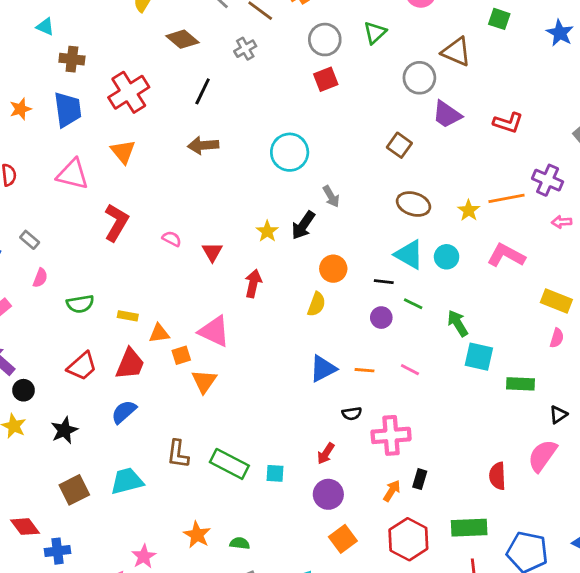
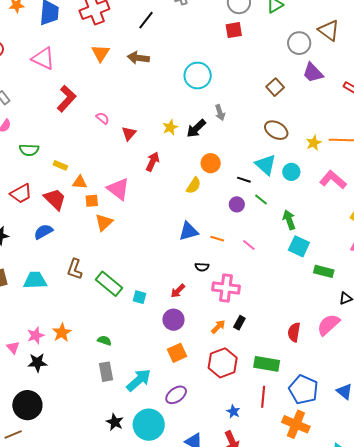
orange triangle: (123, 152) -> (101, 53), moved
red trapezoid: (130, 364) -> (55, 199), turned -80
orange star: (197, 535) -> (62, 333), moved

